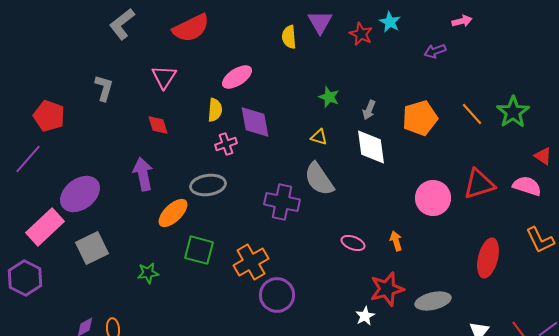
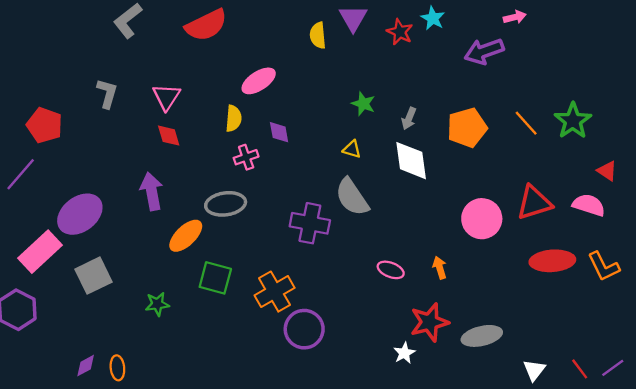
purple arrow: (435, 51) -> (484, 51), size x1.6
pink triangle: (164, 77) -> (166, 97), moved
purple diamond: (255, 122) -> (279, 132), size x0.6
red ellipse: (488, 258) -> (552, 261), moved, turned 72

